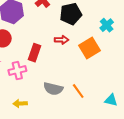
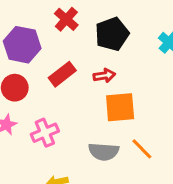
orange square: (89, 48) -> (120, 107), moved, turned 35
red rectangle: (34, 53) -> (62, 74), moved, turned 42

